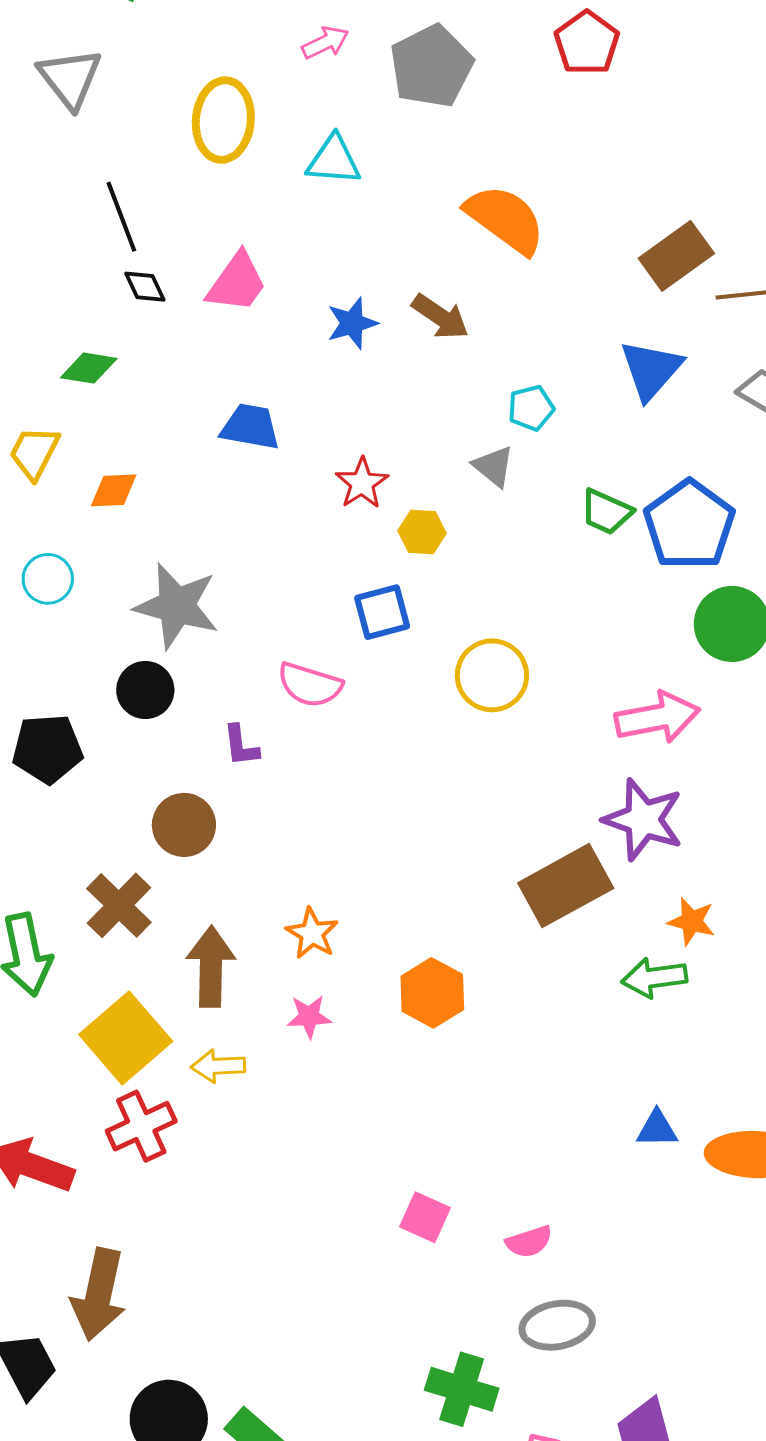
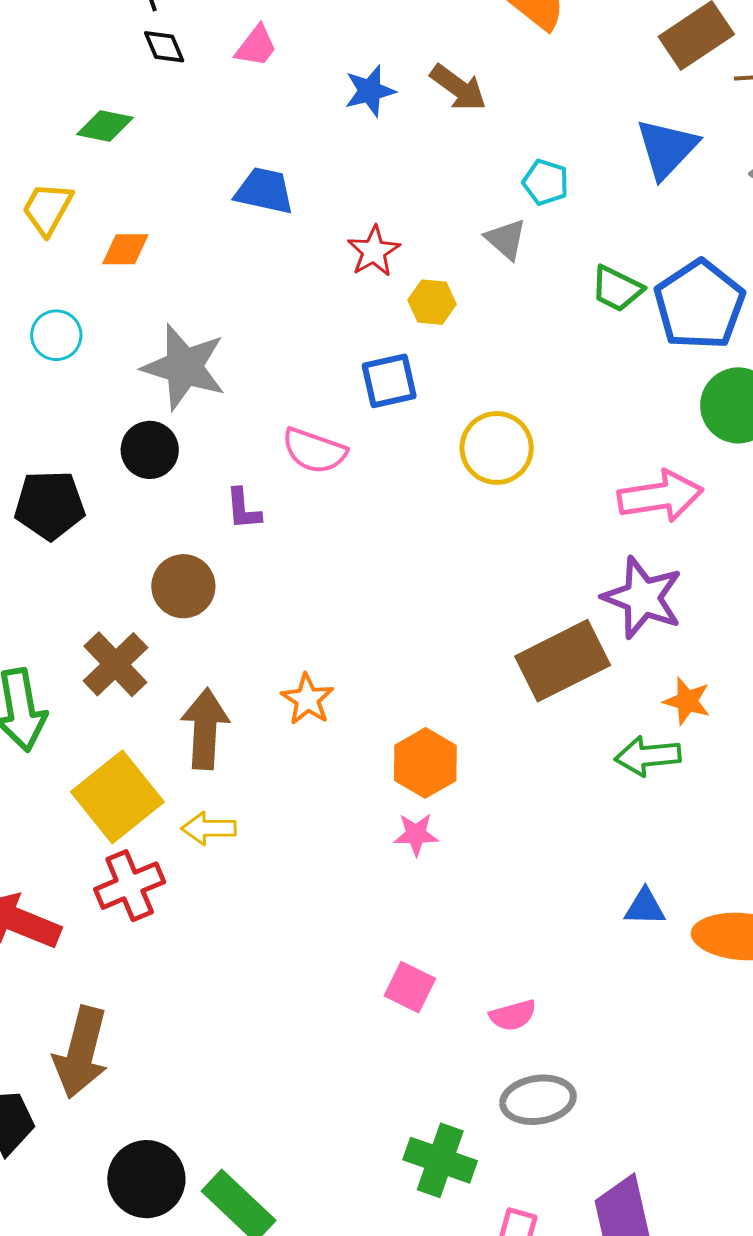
pink trapezoid: (237, 283) -> (256, 46), size x0.7
cyan pentagon: (531, 408) -> (546, 182), turned 30
pink star: (309, 1017) -> (416, 834), moved

